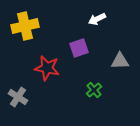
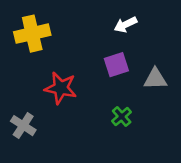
purple square: (79, 48) -> (116, 65), moved

